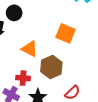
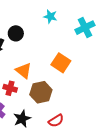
red cross: (23, 78) -> (10, 88), moved

